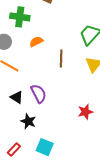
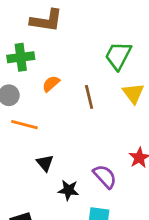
purple semicircle: (39, 94) -> (105, 177), moved
black triangle: (17, 97) -> (45, 163), turned 32

